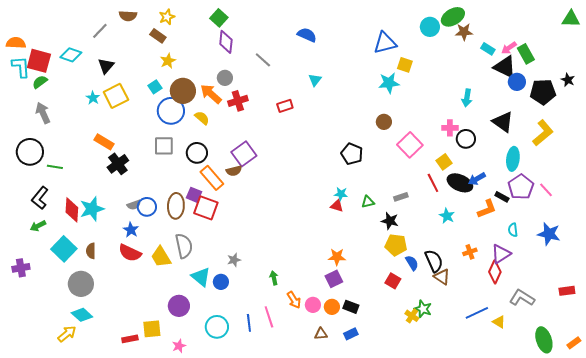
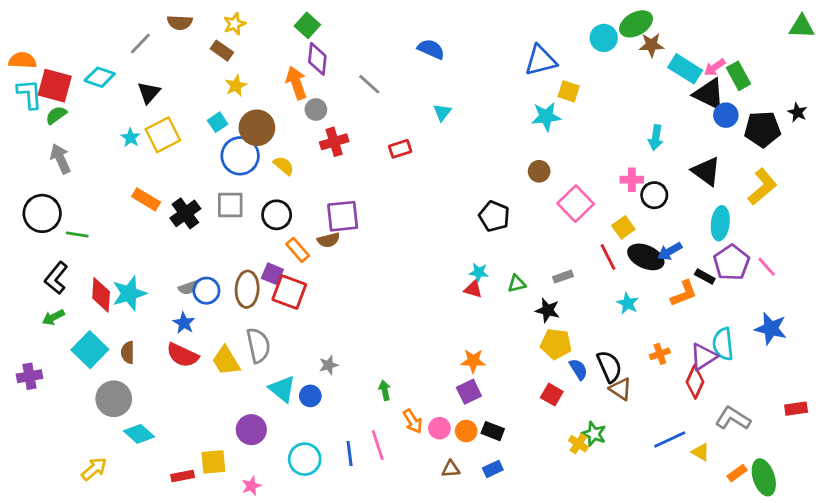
cyan rectangle: (488, 49) -> (685, 69), size x1.6
orange arrow: (211, 94) -> (296, 83), moved, turned 30
purple square: (244, 154) -> (343, 216), turned 30
black cross: (118, 164) -> (185, 213), moved
orange rectangle: (212, 178) -> (298, 250), size x0.7
cyan semicircle: (513, 230) -> (723, 344), moved, size x1.6
cyan diamond: (82, 315) -> (139, 434), moved
orange rectangle: (574, 343) -> (737, 473), moved

